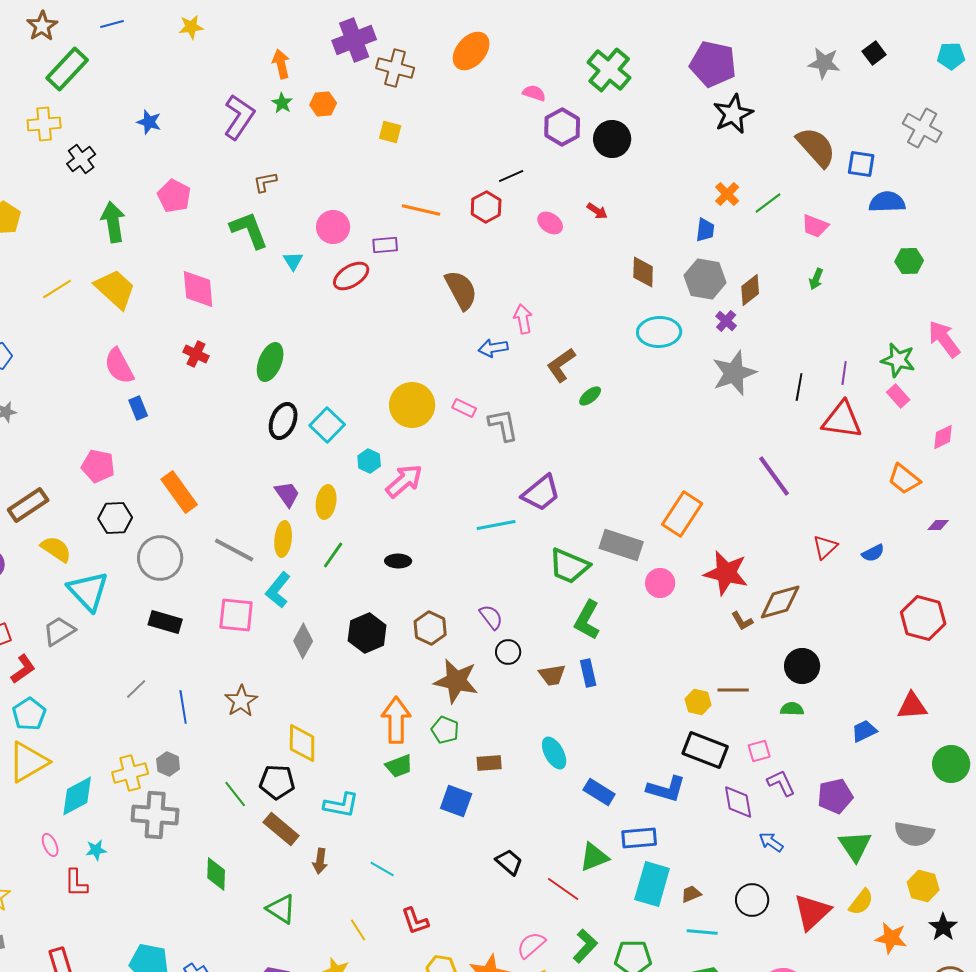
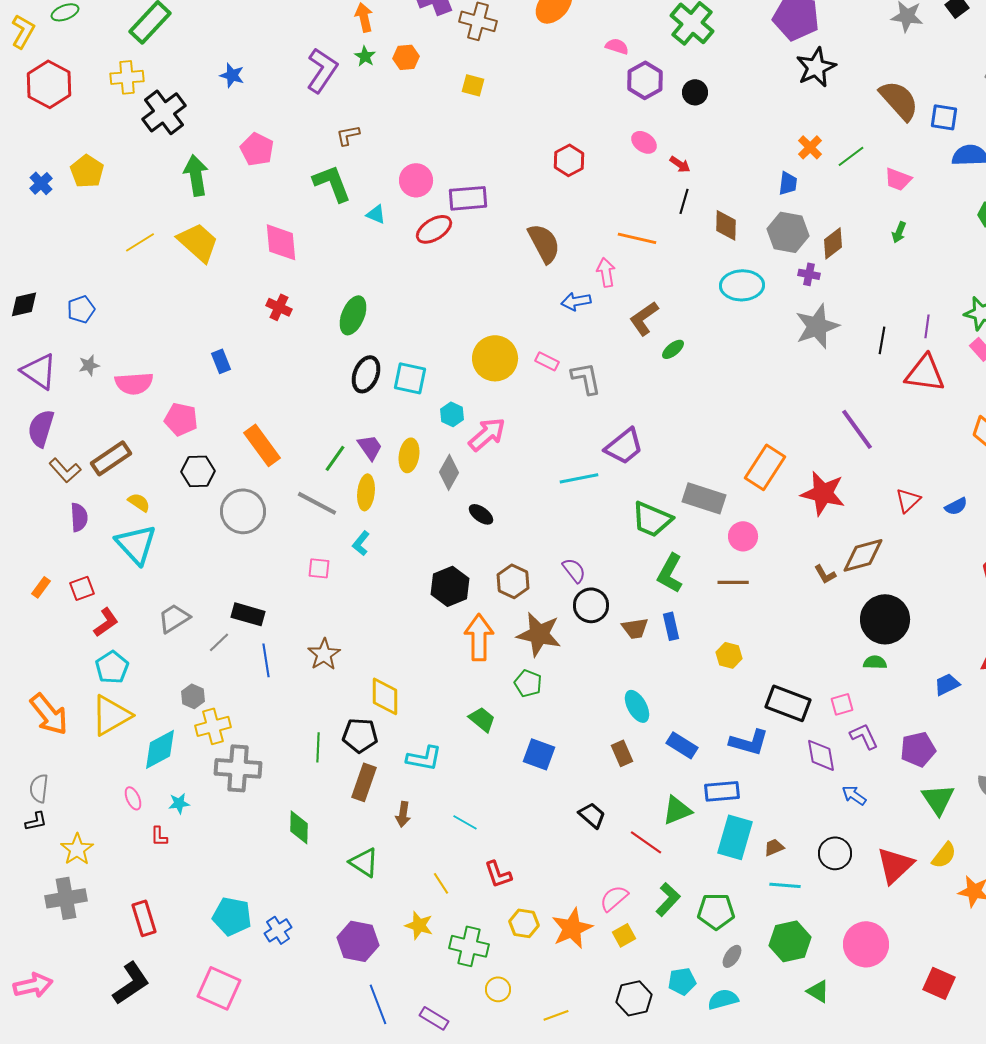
black circle: (612, 139) -> (695, 92), size x0.7
black cross: (81, 159) -> (164, 112), size x1.5
black line: (511, 176) -> (684, 201), moved, turned -50
orange line: (421, 210) -> (637, 238), moved
pink ellipse: (550, 223) -> (644, 142), moved
purple rectangle: (385, 245) -> (468, 198), size x1.5
cyan triangle: (293, 261) -> (376, 214), turned -35
purple cross: (726, 321) -> (809, 274), turned -30
pink semicircle: (119, 366) -> (134, 383), moved, turned -66
cyan square: (327, 425) -> (410, 378), turned -32
yellow semicircle: (56, 549) -> (139, 502), size x0.7
green line: (333, 555) -> (335, 458), moved
black ellipse: (398, 561) -> (481, 514), turned 35
red star: (726, 573) -> (823, 493), moved
cyan L-shape: (278, 590) -> (361, 543), size x0.7
cyan triangle: (88, 591) -> (136, 544), moved
pink square: (236, 615) -> (319, 568), size x0.6
black rectangle: (165, 622) -> (248, 614), moved
gray trapezoid: (59, 631) -> (174, 618), moved
gray diamond: (303, 641) -> (449, 472), moved
black circle: (508, 652) -> (591, 605), size x1.4
black circle: (802, 666) -> (885, 619), size x1.4
brown line: (733, 690) -> (733, 582), moved
yellow hexagon: (698, 702) -> (729, 655), moved
orange arrow: (396, 720) -> (479, 637), moved
brown rectangle: (489, 763) -> (622, 753), moved, turned 70
gray hexagon: (168, 764) -> (193, 696), moved
green trapezoid: (399, 766) -> (482, 719), turned -120
green line: (235, 794) -> (318, 747), turned 40
brown rectangle: (281, 829) -> (364, 782), turned 69
red L-shape: (76, 883) -> (159, 836), size x0.7

